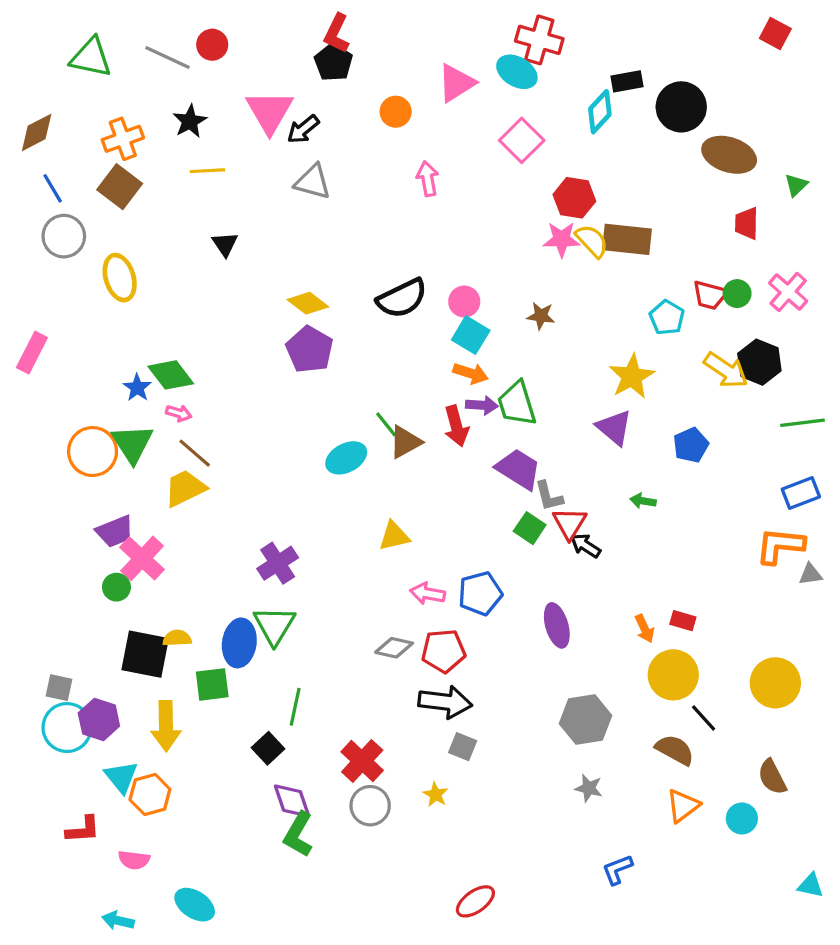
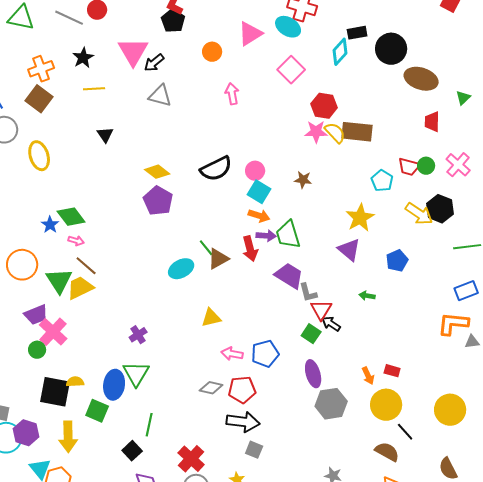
green triangle: (132, 444) -> (59, 281), moved
green square: (530, 528) -> (311, 334), moved
purple cross: (278, 563) -> (138, 335), size x0.7
green square: (212, 684) -> (97, 411), turned 30
gray hexagon: (586, 720) -> (331, 404), moved

